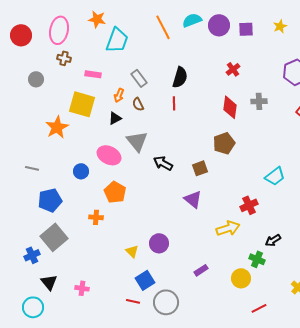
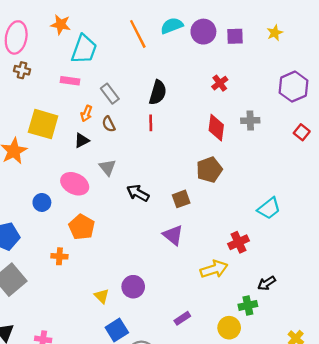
pink rectangle: (93, 74) -> (70, 81), moved
gray triangle: (137, 141) -> (107, 167), size x0.7
green cross: (257, 259) -> (248, 305), turned -35

